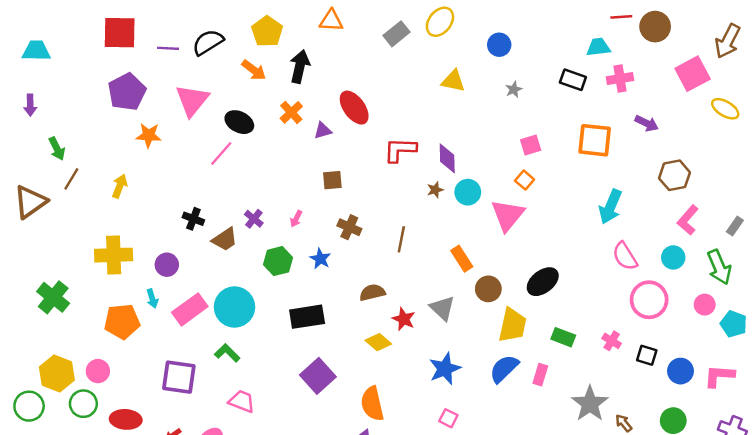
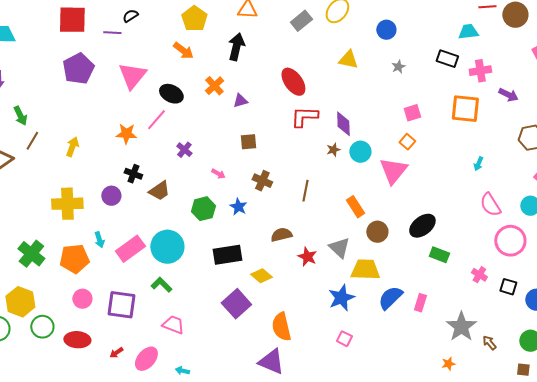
black semicircle: (208, 42) -> (130, 16), moved, size x0.6
black arrow: (300, 66) -> (236, 47), moved
pink cross: (620, 79) -> (480, 71), moved
red ellipse: (354, 108) -> (293, 82), moved
orange star: (149, 135) -> (126, 134), moved
cyan arrow: (610, 207) -> (478, 164), size x0.5
purple cross: (254, 219) -> (184, 150), moved
pink arrow: (296, 219) -> (218, 174), turned -88
purple circle: (167, 265) -> (111, 196), moved
green cross: (53, 297) -> (31, 254), moved
yellow trapezoid: (512, 325) -> (365, 270), moved, turned -100
green rectangle: (563, 337) -> (439, 255), moved
yellow diamond: (378, 342) -> (261, 276), moved
pink circle: (98, 371) -> (82, 299), moved

